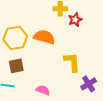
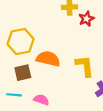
orange semicircle: (44, 37) -> (48, 59), moved
pink semicircle: (43, 90) -> (41, 100), moved

